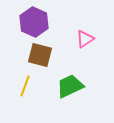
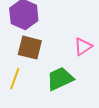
pink triangle: (85, 39) -> (83, 47), moved

